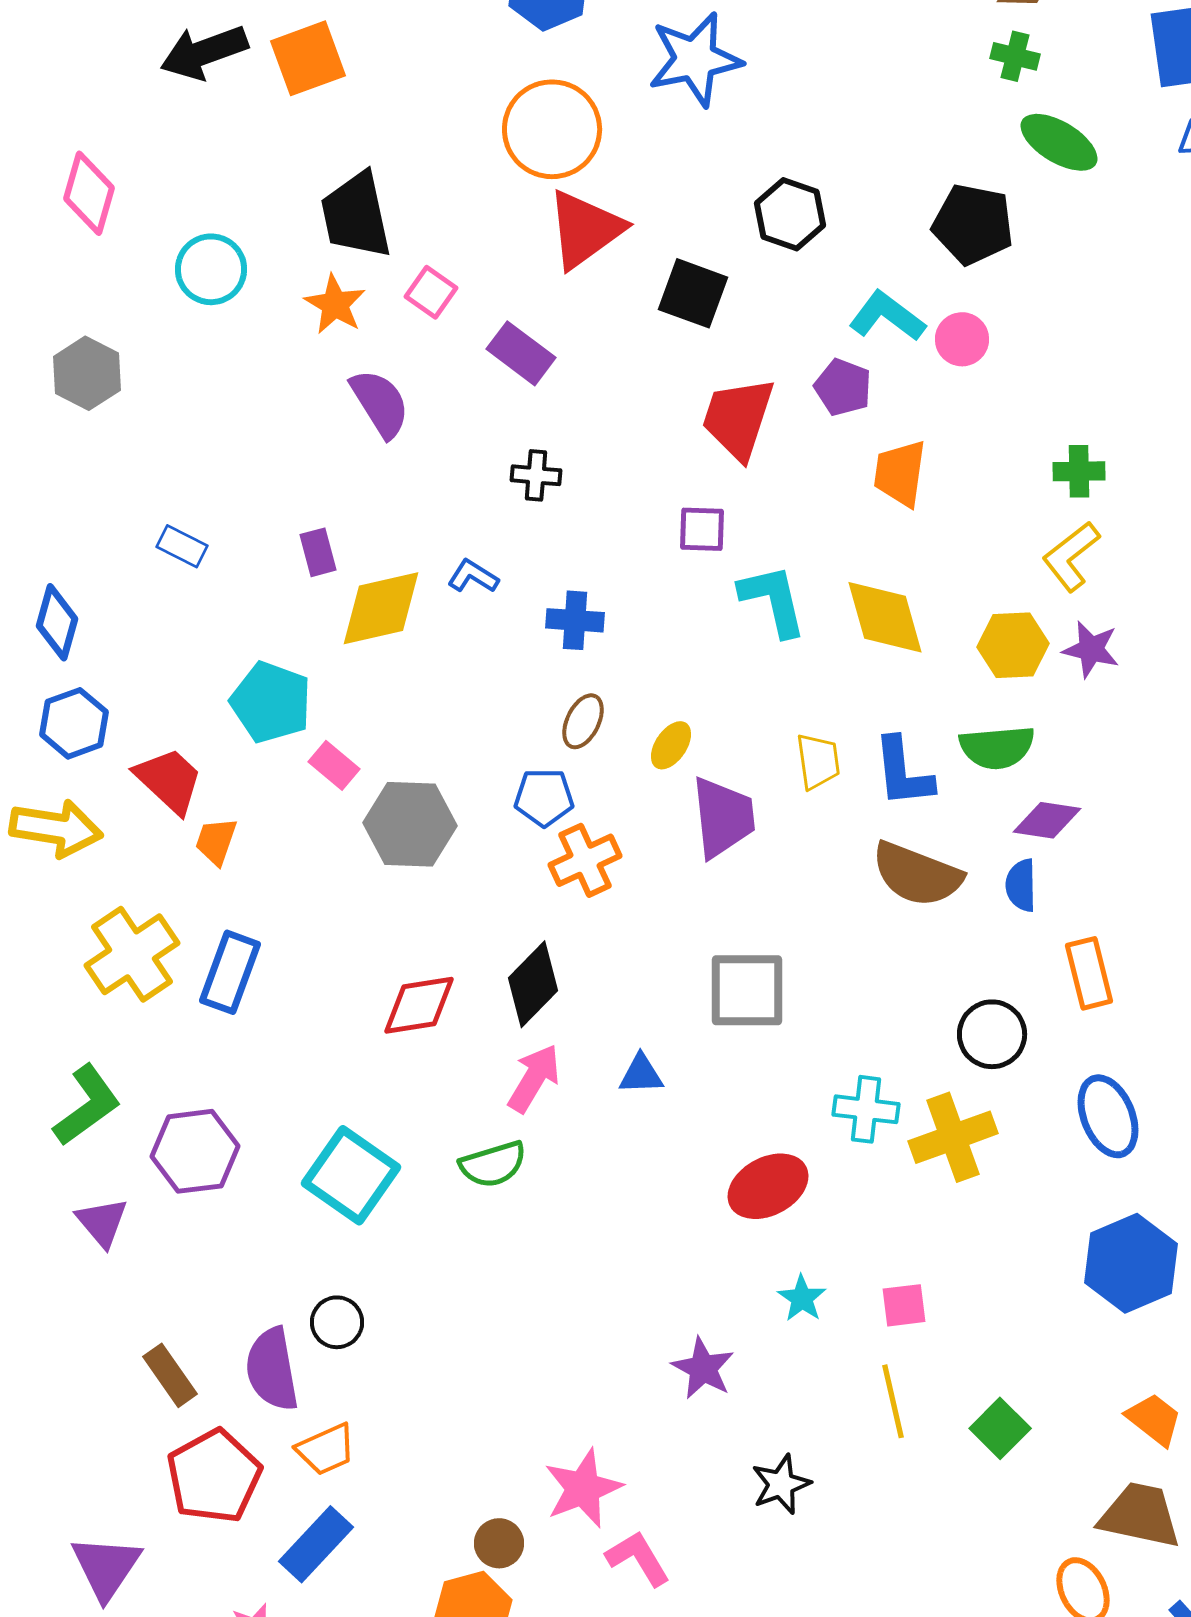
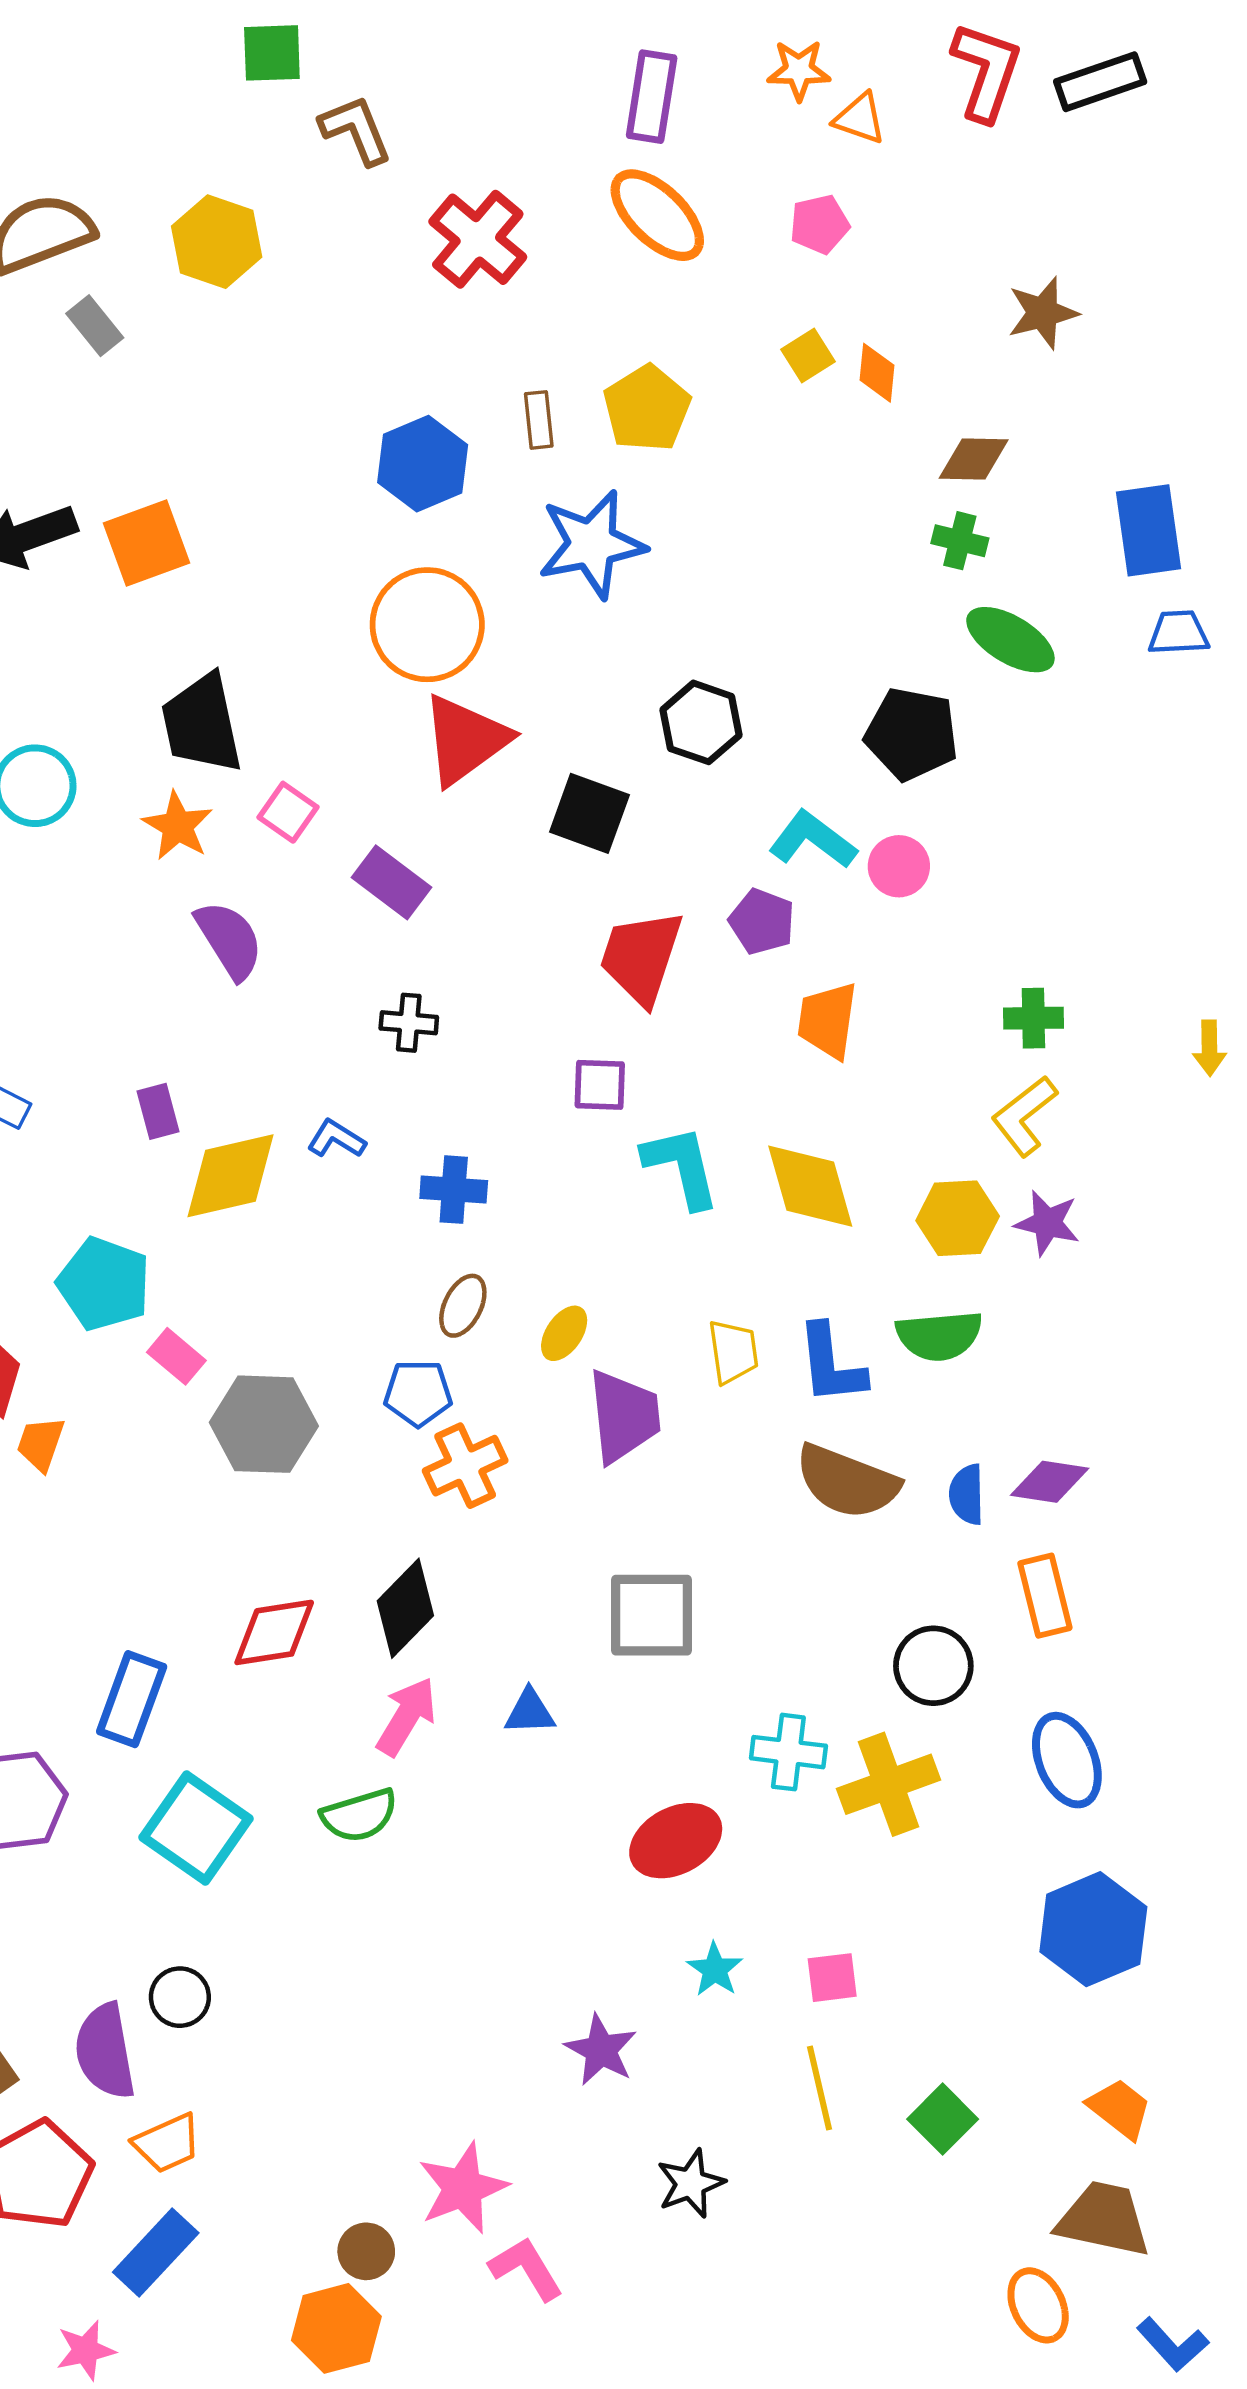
purple diamond: (1047, 820) -> (1050, 1482), moved
blue rectangle: (230, 972) -> (132, 1699), moved

